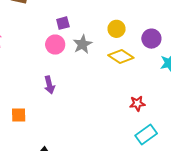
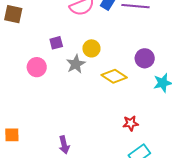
yellow circle: (117, 29) -> (91, 48), moved
pink circle: (55, 45) -> (37, 67), moved
purple arrow: (49, 85) -> (64, 145), moved

